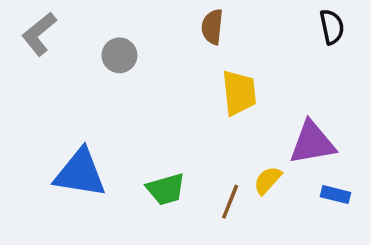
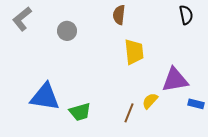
green trapezoid: (166, 189) -> (80, 112), moved
blue rectangle: (335, 195) -> (196, 104), moved

